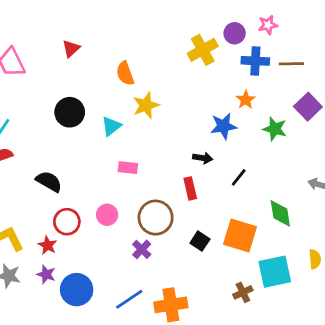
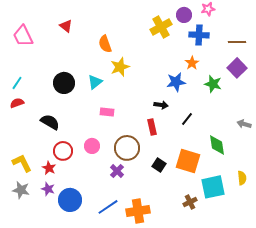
red triangle: (71, 48) -> (66, 26), turned -40
brown line: (291, 64) -> (237, 42), moved
black circle: (70, 112) -> (64, 83), moved

